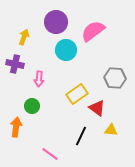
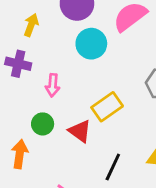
red triangle: (97, 108) -> (80, 131), moved

